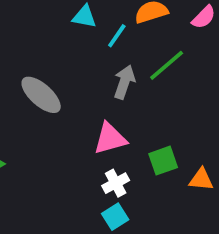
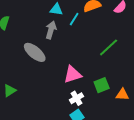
green line: (167, 65) -> (109, 47), moved
gray arrow: (124, 82) -> (51, 30), moved

